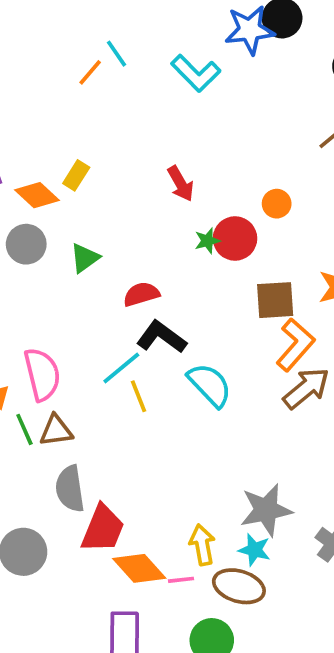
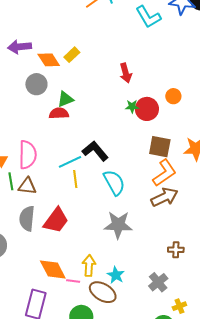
red semicircle: (141, 294) -> (59, 113), moved
gray star: (266, 510) -> (118, 225), moved
red trapezoid: (103, 529) -> (56, 220), moved

